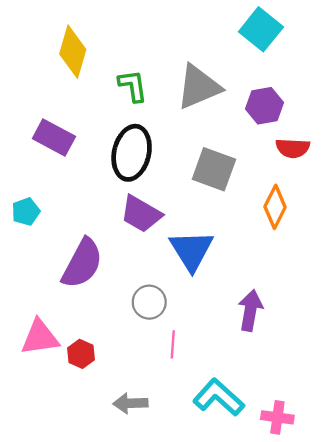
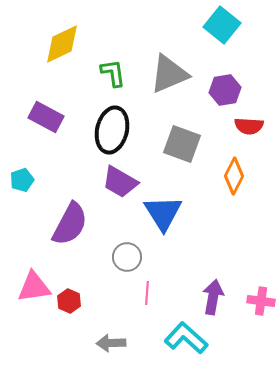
yellow diamond: (73, 52) -> (62, 44), turned 48
purple arrow: (250, 310) -> (213, 297), moved
pink cross: (277, 417) -> (261, 301), moved

